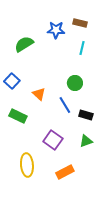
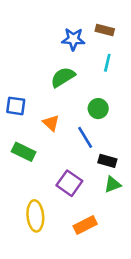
green semicircle: (24, 44) -> (63, 77), moved
blue square: (12, 81) -> (16, 106), turned -35
black rectangle: (86, 115) -> (107, 161), moved

